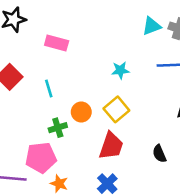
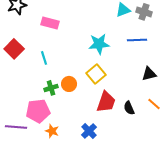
cyan star: (120, 70) -> (99, 44), size x1.5
orange circle: (81, 112) -> (69, 84), moved
red trapezoid: (111, 146) -> (106, 102), moved

